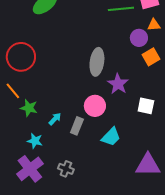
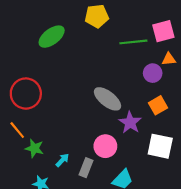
orange square: (151, 57) -> (158, 105), moved
gray ellipse: (97, 62) -> (107, 99), turned -60
white square: (146, 106) -> (160, 146), size x1.4

